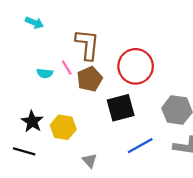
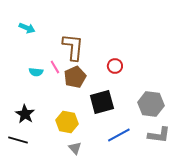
red circle: (136, 66) -> (115, 66), size x0.5
yellow hexagon: (63, 127) -> (67, 122), moved

